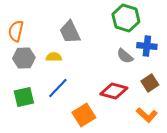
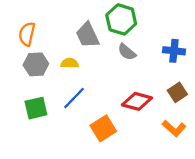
green hexagon: (126, 18) -> (121, 19), moved
gray semicircle: (125, 56) -> (127, 52), moved

